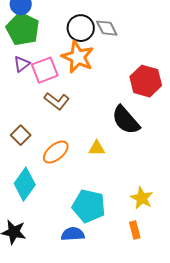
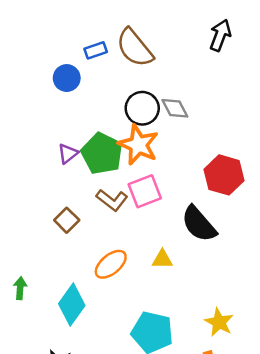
green pentagon: (23, 29) -> (102, 154), moved
pink square: (45, 70) -> (145, 191), moved
brown square: (21, 135) -> (67, 220), moved

